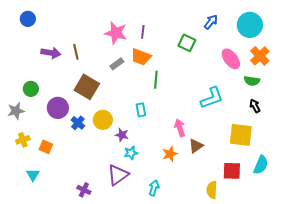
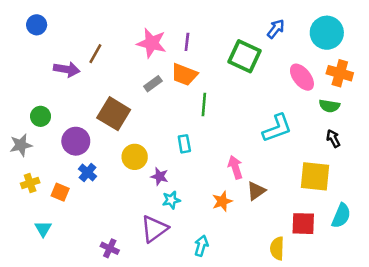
green square: (187, 43) -> (244, 56), size x1.4
brown line: (76, 52) -> (95, 54), moved, turned 42
orange cross: (260, 56) -> (340, 73), turned -30
blue cross: (78, 123) -> (88, 173), moved

